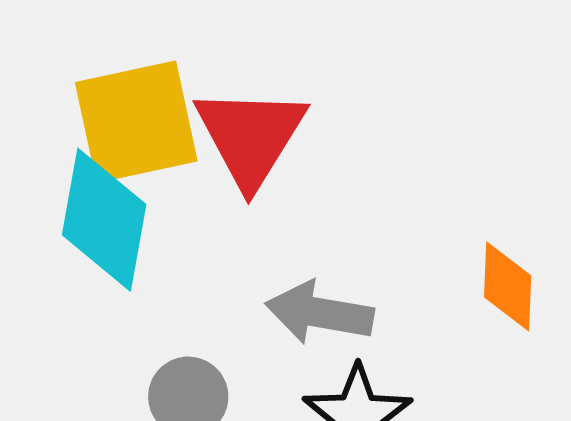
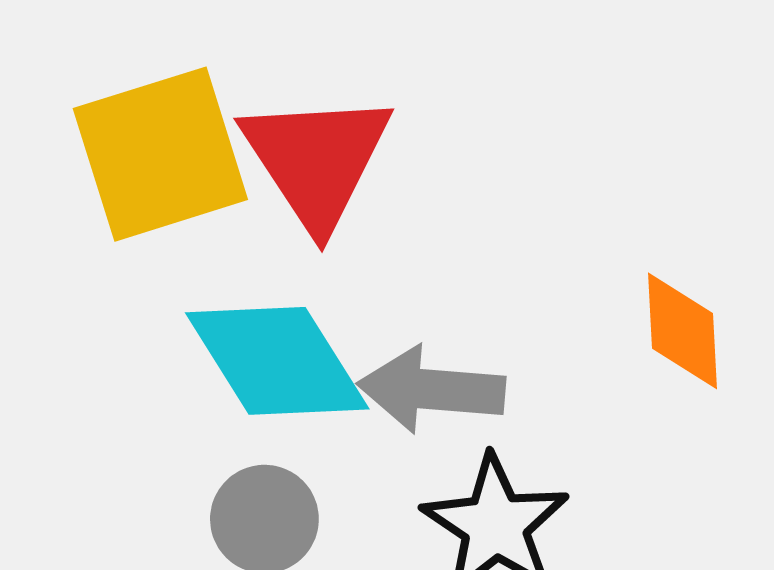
cyan diamond: (104, 220) -> (277, 361), moved, turned -37

